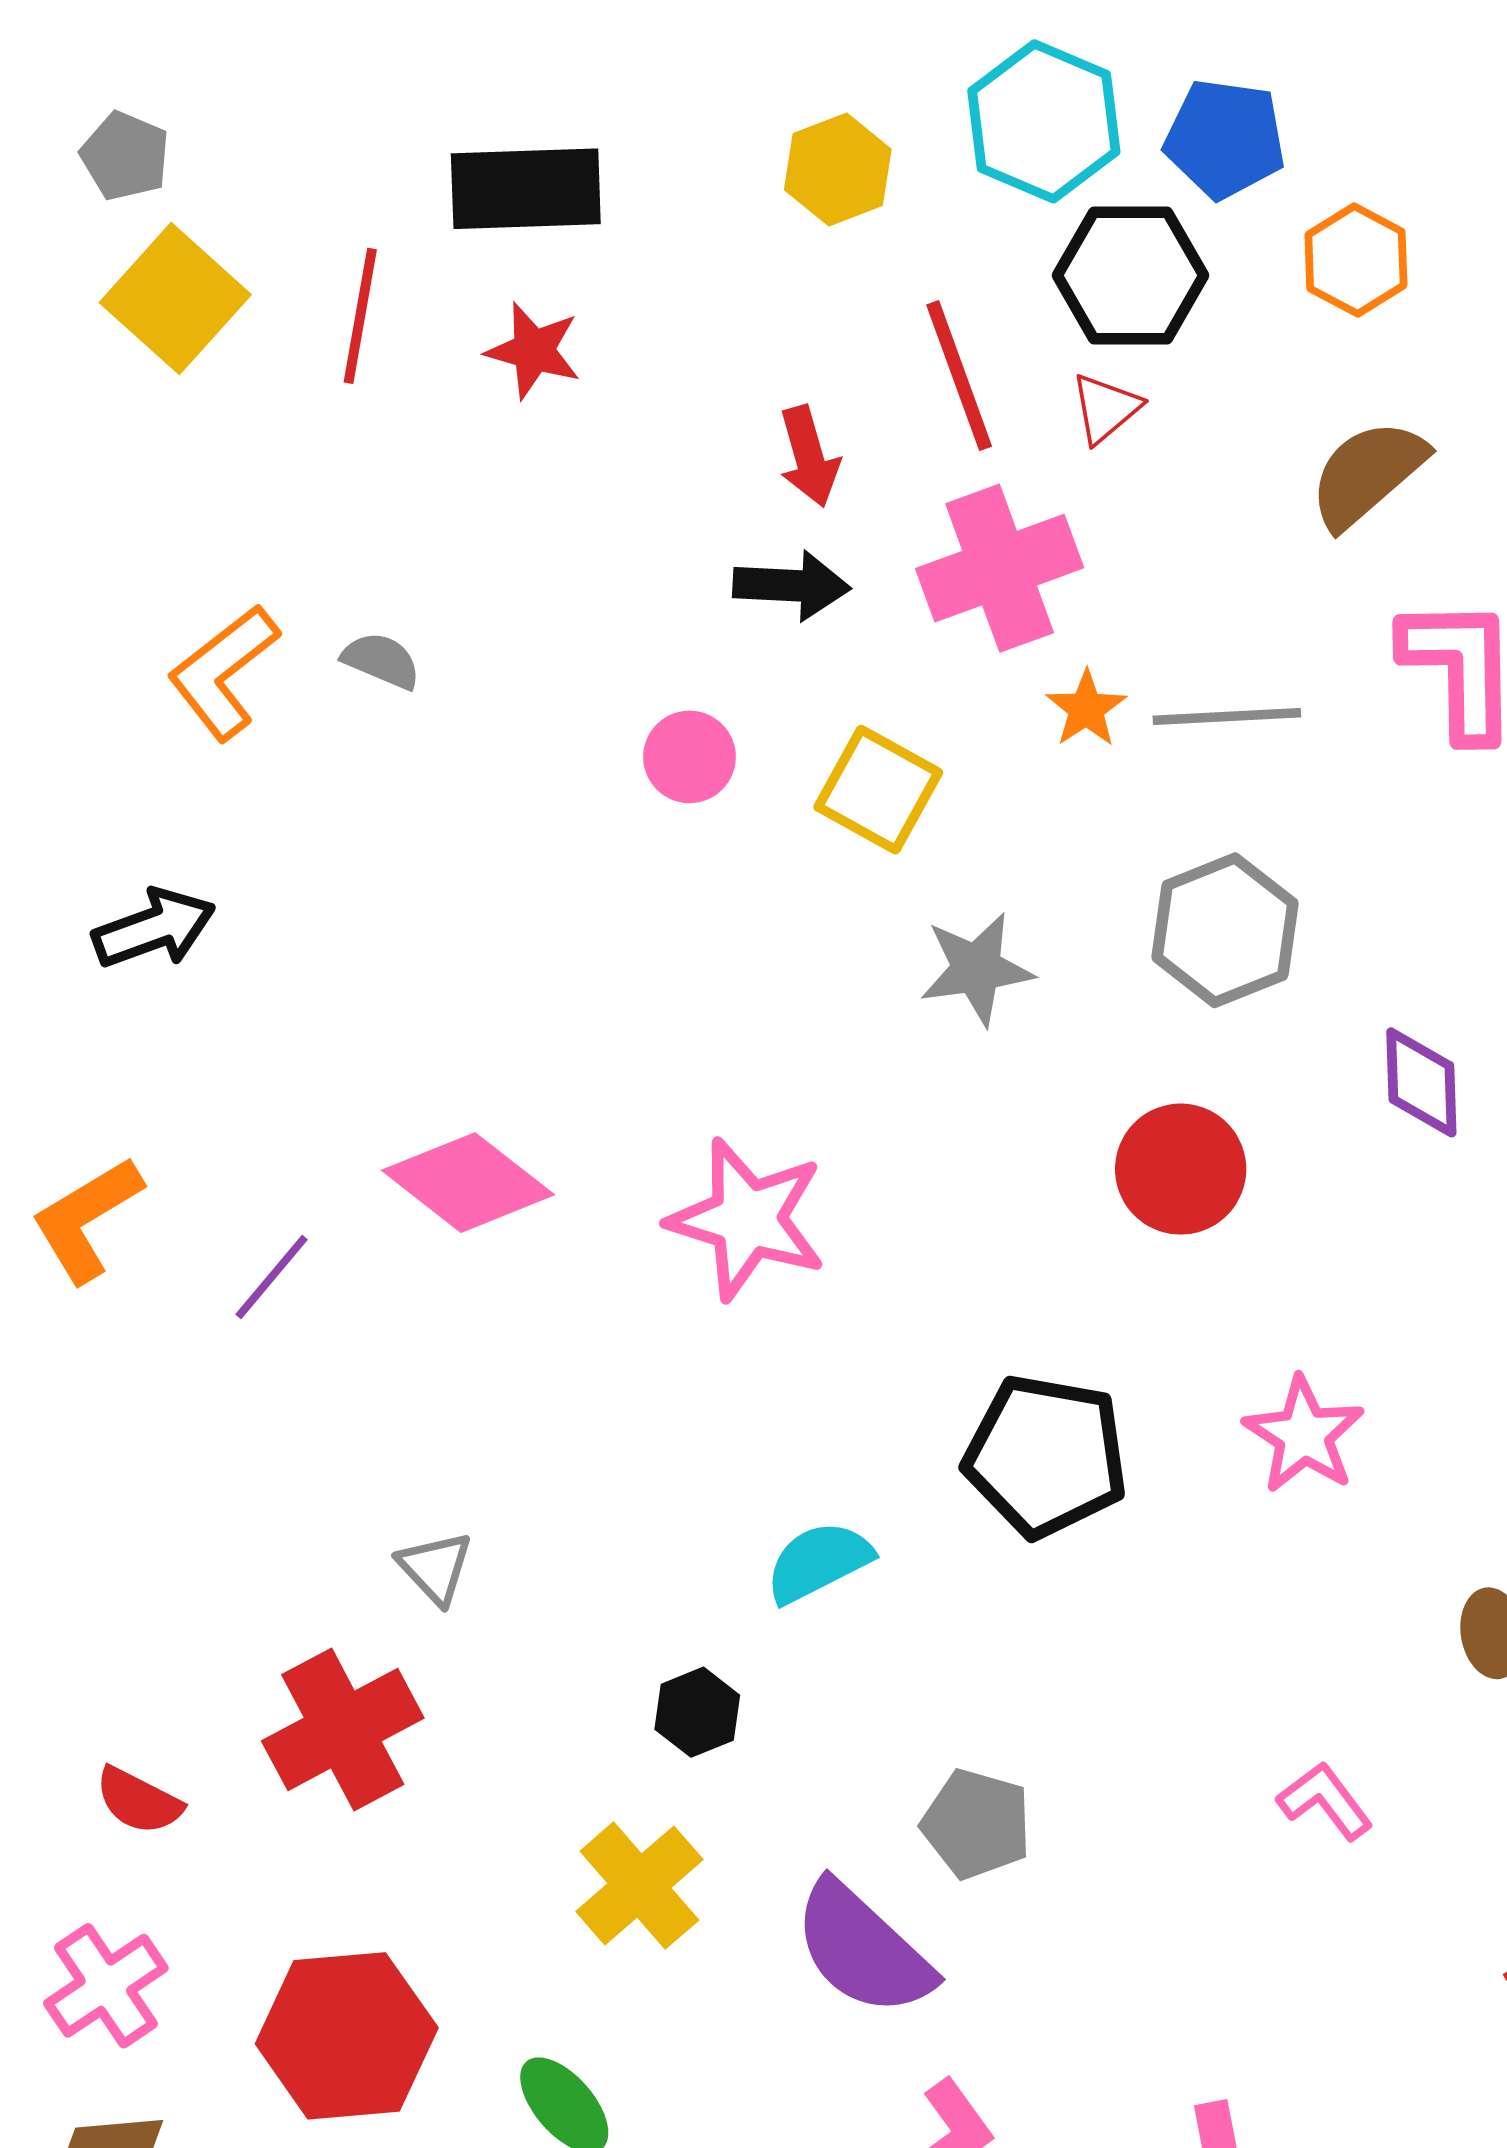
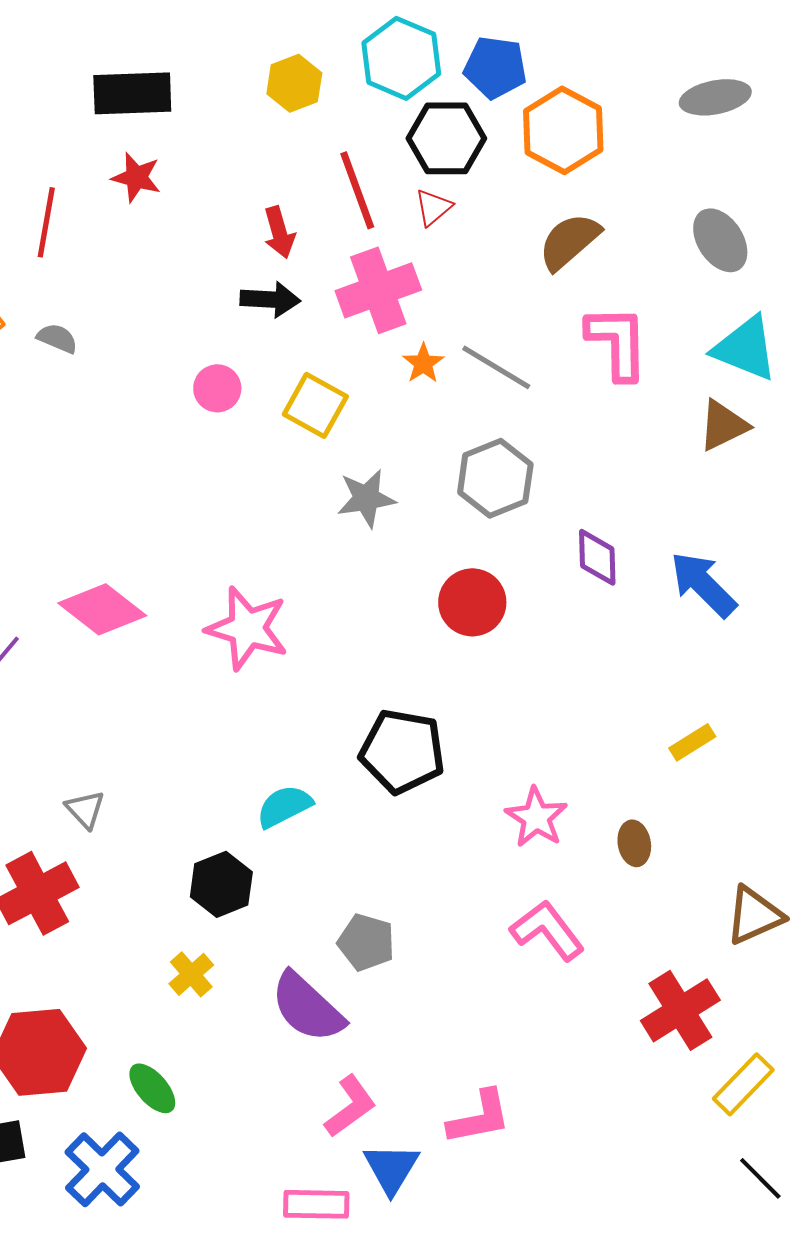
orange hexagon: (1356, 260) -> (563, 130), size x1.5
red line: (360, 316) -> (46, 222), moved
gray line: (1227, 716) -> (496, 367), turned 34
pink star: (1304, 1435) -> (536, 817), moved
black hexagon: (697, 1712) -> (221, 884), size x1.4
pink L-shape: (1325, 1801) -> (547, 930), size x1.5
yellow cross: (639, 1886) -> (191, 974), size x0.7

